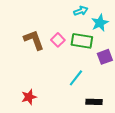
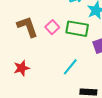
red star: (29, 97) -> (22, 68), moved

